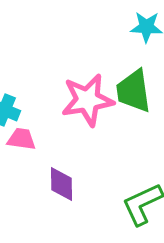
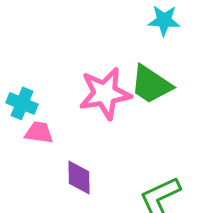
green trapezoid: (133, 91) -> (151, 84), turned -48

